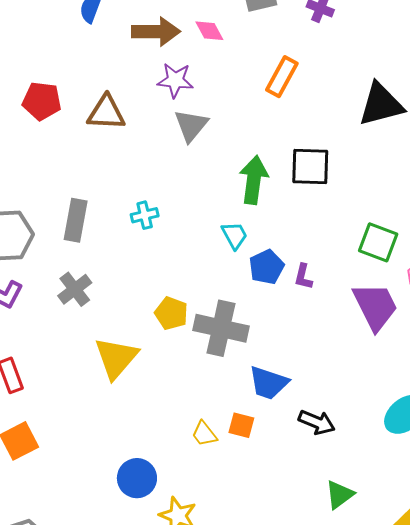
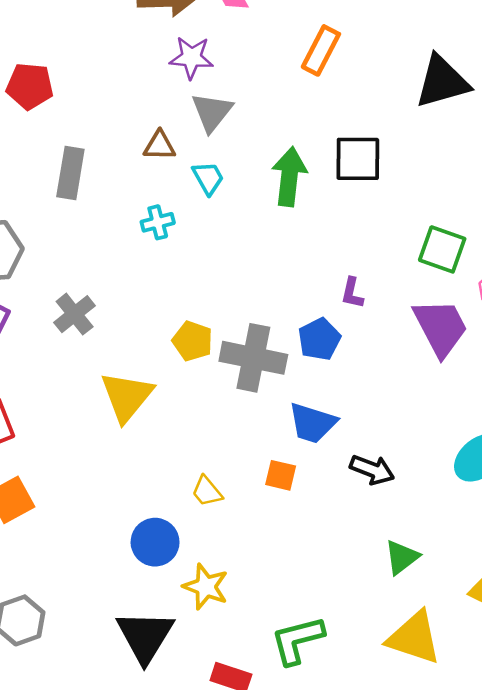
brown triangle: (106, 113) -> (159, 146), moved, size x0.7
gray rectangle: (76, 220) -> (70, 173), moved
cyan trapezoid: (235, 235) -> (208, 178), moved
blue pentagon: (266, 267) -> (319, 339), moved
yellow trapezoid: (204, 434) -> (207, 491), moved

